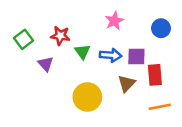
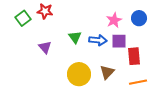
pink star: (114, 21) -> (114, 20), moved
red star: (60, 36) -> (45, 11), moved
green square: (24, 39) -> (23, 18), moved
brown triangle: (127, 83) -> (107, 72), moved

